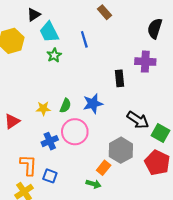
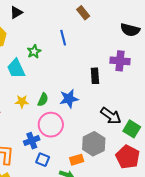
black semicircle: (155, 28) -> (130, 30), turned -96
cyan trapezoid: (49, 32) -> (16, 68), moved
blue cross: (50, 141) -> (32, 141), moved
orange rectangle: (104, 168) -> (77, 160), turned 32
blue square: (50, 176) -> (43, 160), moved

